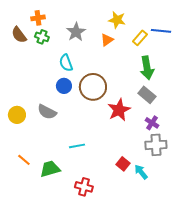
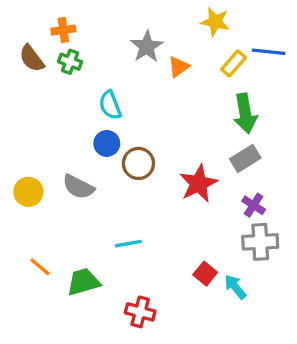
yellow star: (117, 20) -> (215, 22), moved
gray star: (76, 32) -> (147, 47), moved
brown circle: (93, 87) -> (138, 163), moved, size x0.7
gray rectangle: (147, 95) -> (245, 158), turned -72

